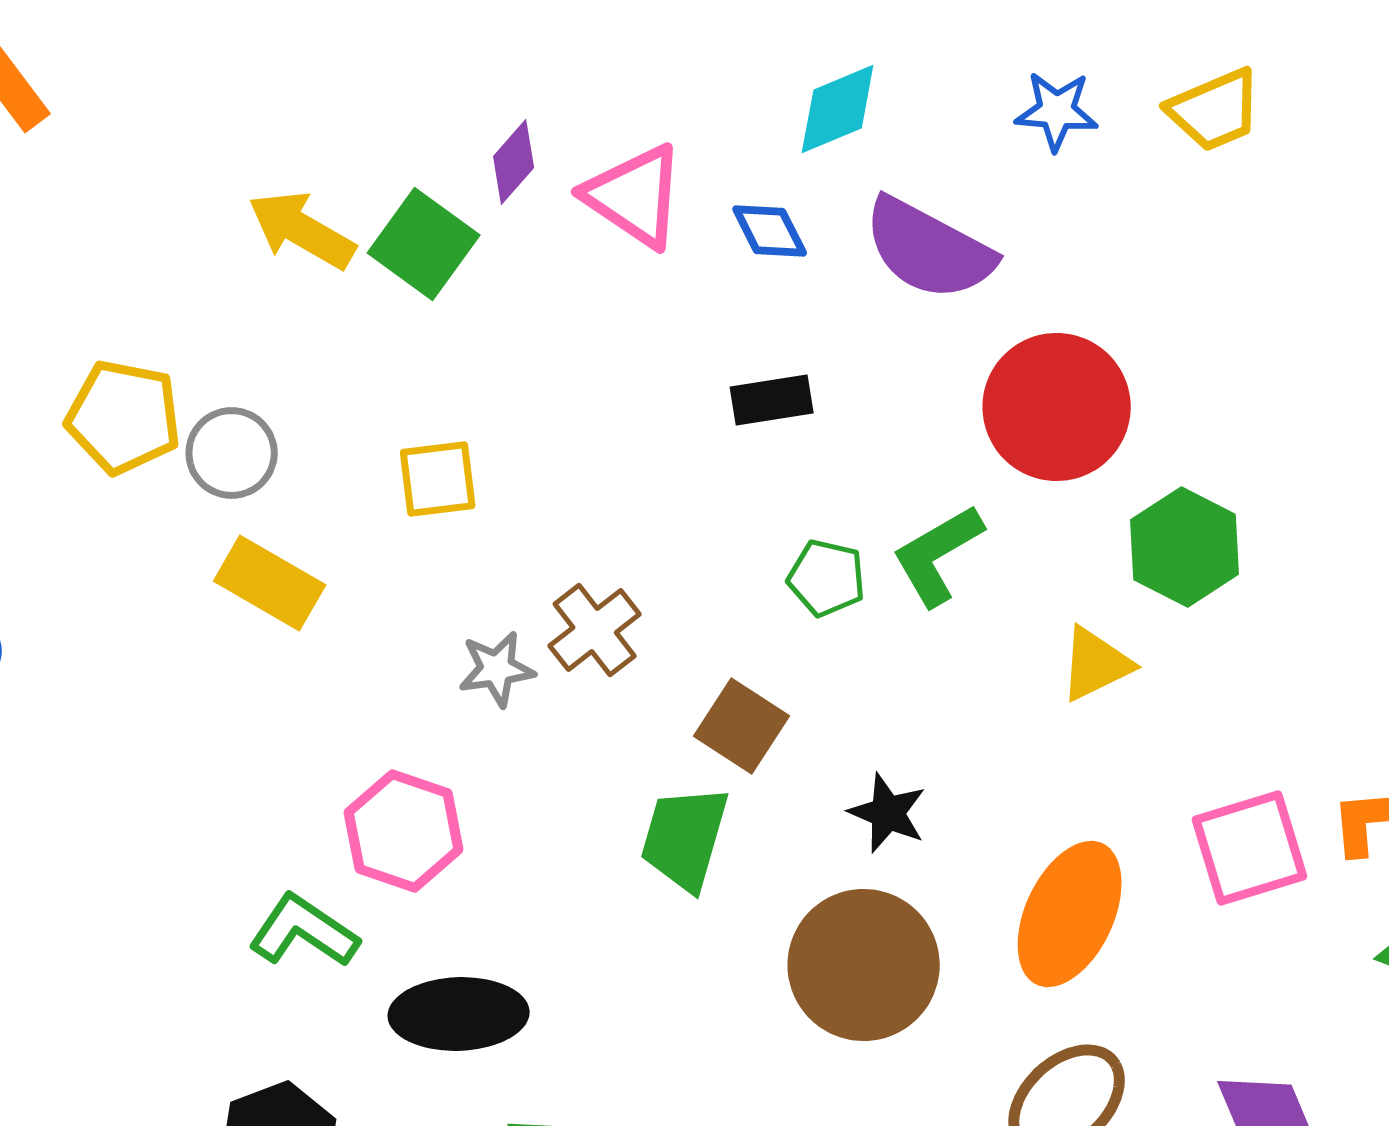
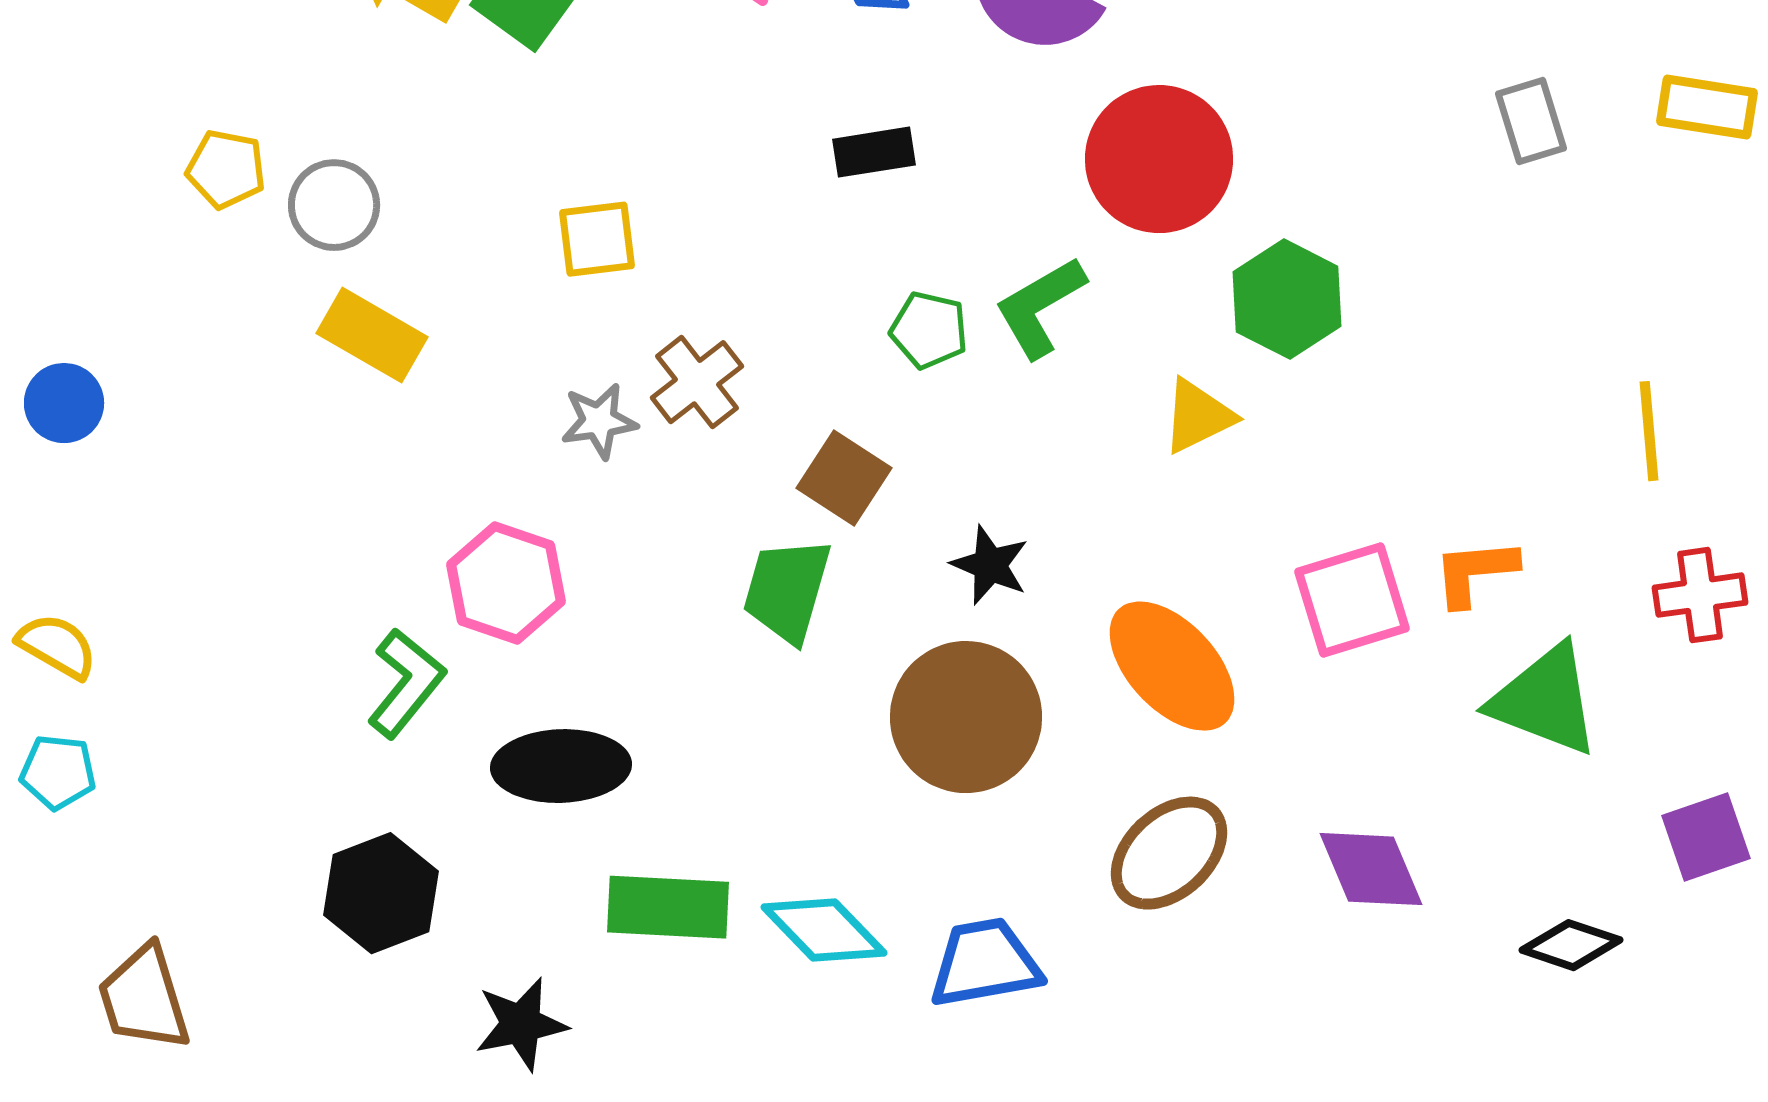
yellow pentagon: (124, 417) -> (226, 169), size x0.7
yellow square: (438, 479) -> (597, 239), moved
orange ellipse: (1070, 914) -> (1172, 666), turned -68
green L-shape: (304, 931) -> (406, 683), turned 95

